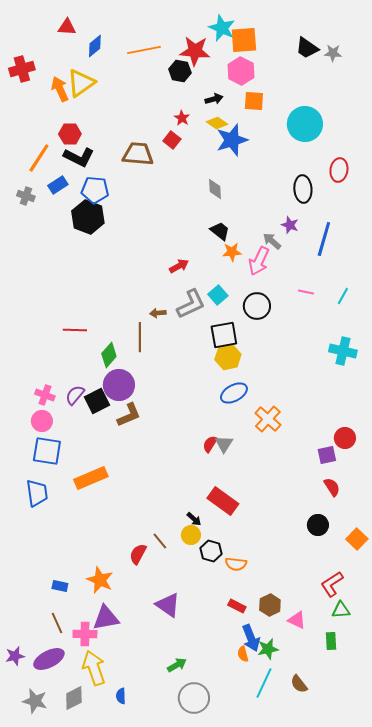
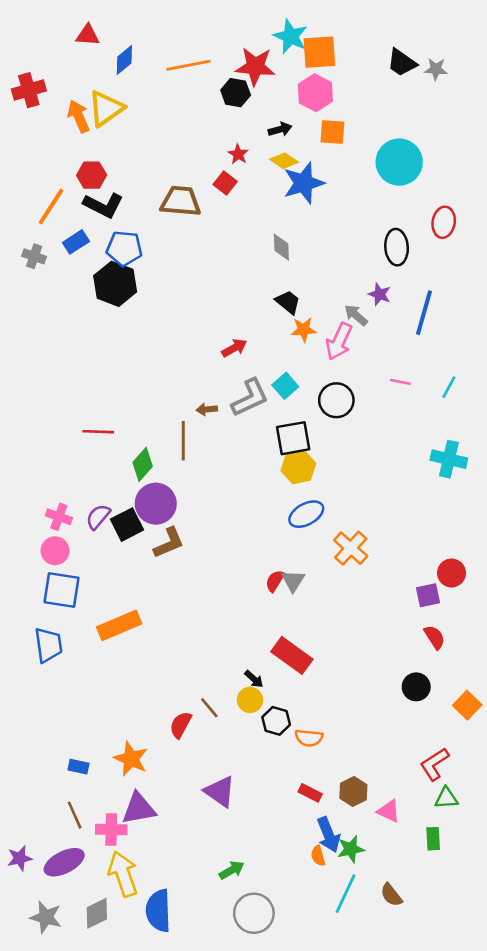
blue semicircle: (121, 696) -> (158, 911), size x2.0

